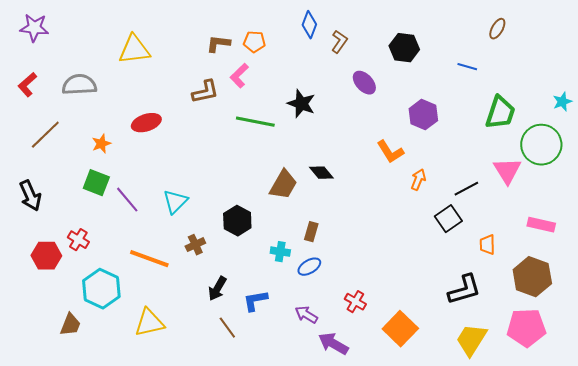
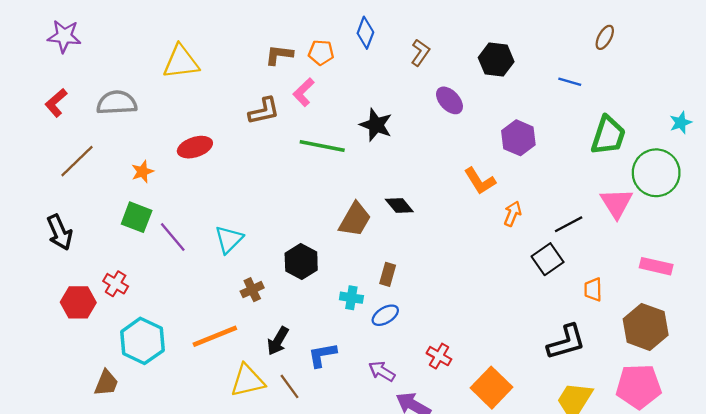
blue diamond: (309, 25) -> (365, 33), moved
orange line: (149, 259) -> (215, 336), moved, turned -42
yellow triangle: (149, 323) -> (248, 381), moved

